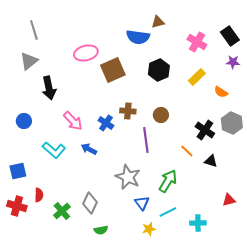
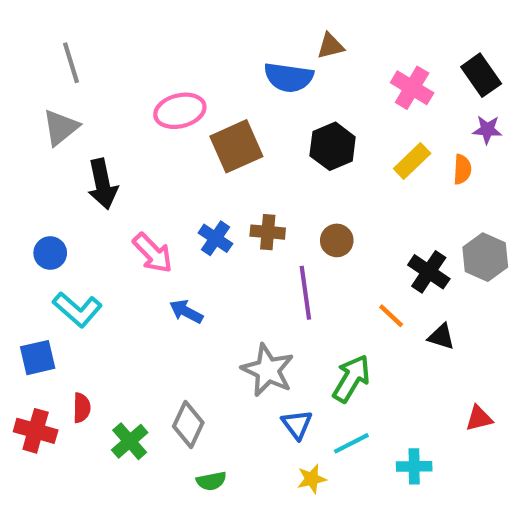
orange semicircle: (221, 92) -> (462, 169), moved, turned -120
blue cross: (106, 123) -> (215, 238), moved
cyan L-shape: (54, 150) -> (77, 309), moved

